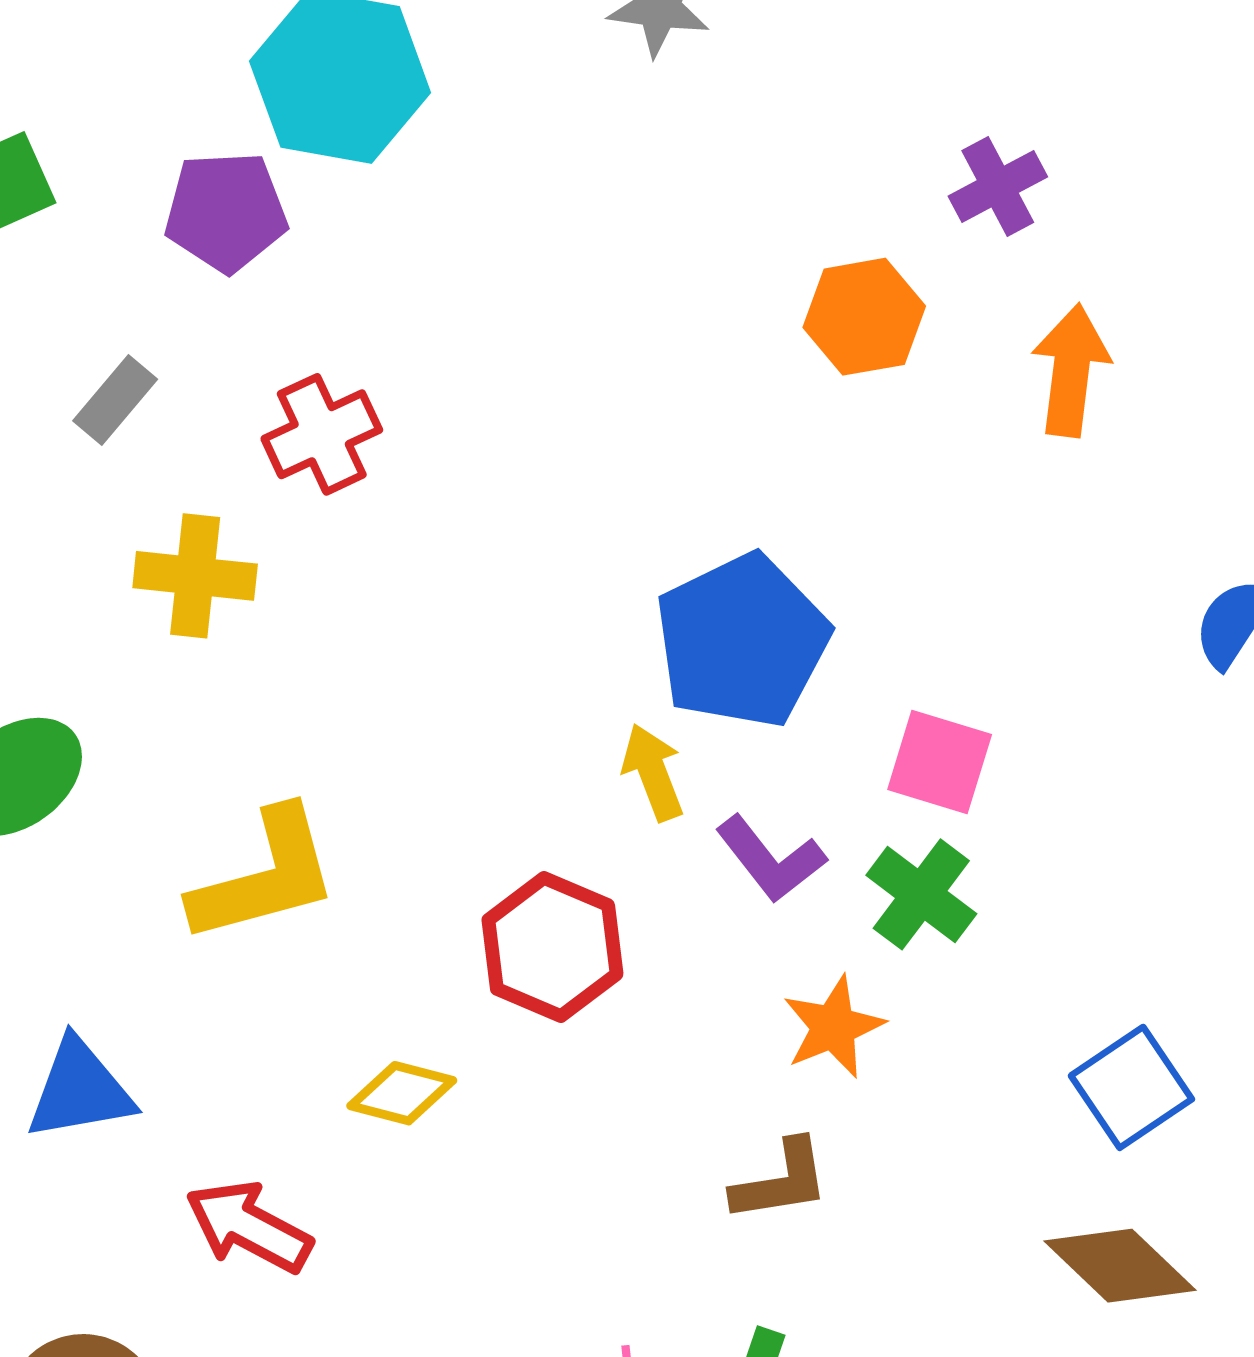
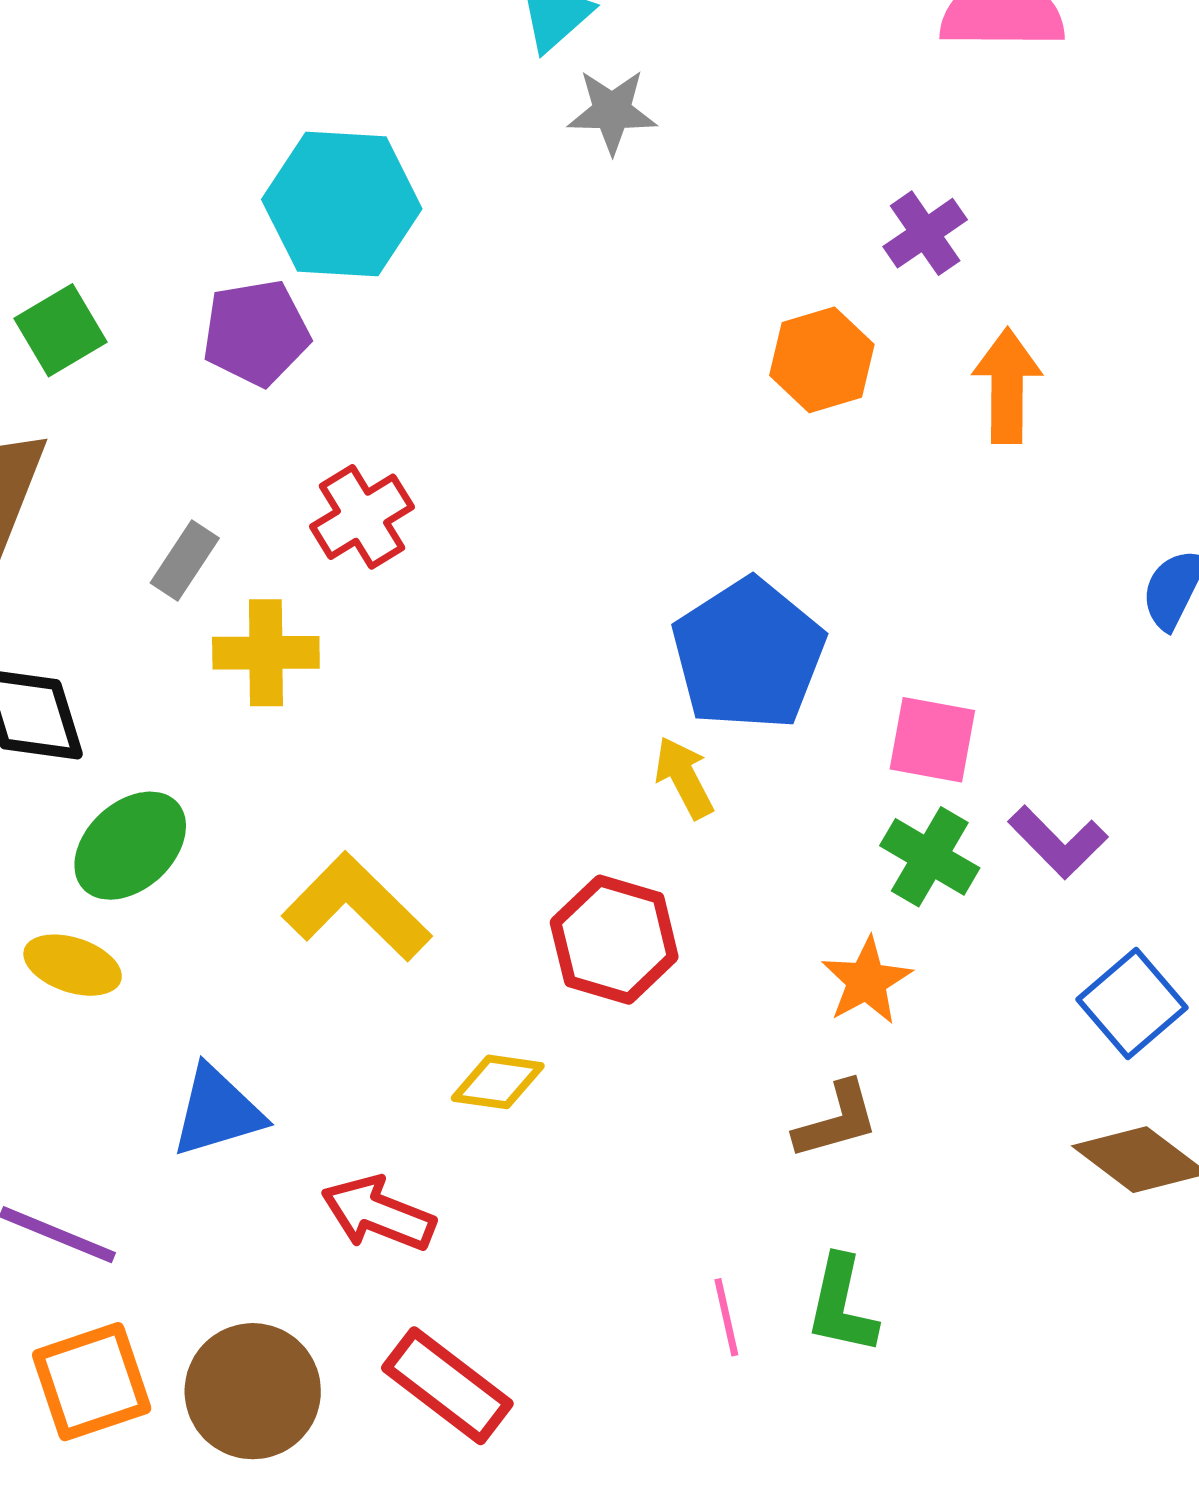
gray rectangle: (115, 400) -> (185, 560), moved
purple L-shape: (771, 859) -> (1058, 842), moved
yellow L-shape: (265, 876) -> (357, 907), turned -114

